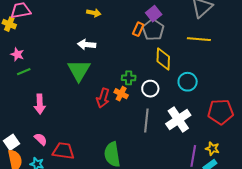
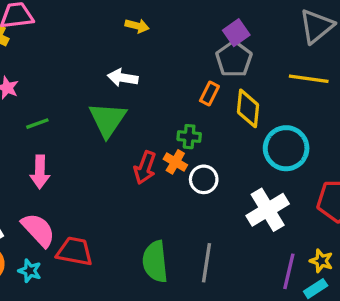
orange rectangle: (138, 29) -> (209, 93), moved
green line: (24, 72) -> (37, 124), moved
cyan circle: (188, 82) -> (286, 148), size x1.4
white circle: (150, 89) -> (204, 179), moved
gray line: (146, 120) -> (207, 263), moved
pink semicircle: (41, 139) -> (38, 230), size x1.6

